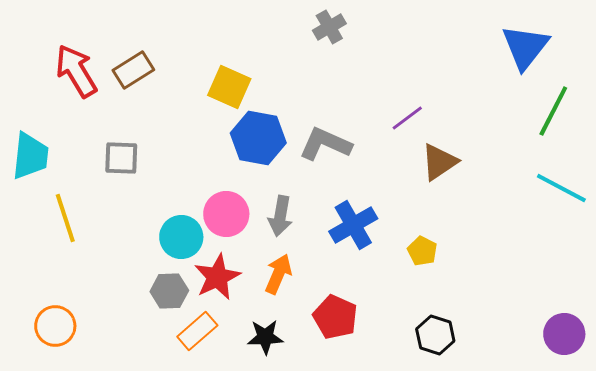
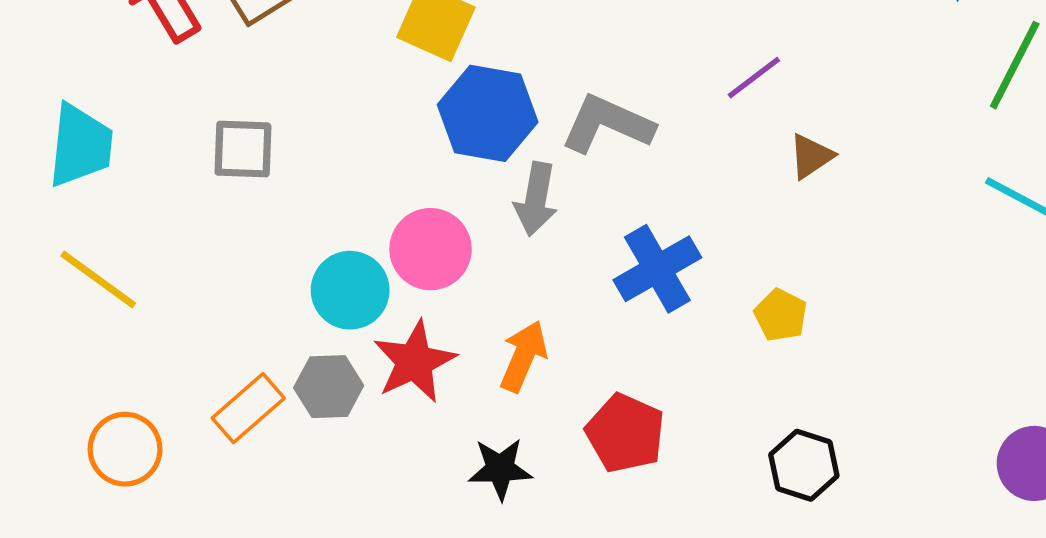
brown triangle: (439, 162) -> (811, 156), size x0.7
gray arrow: (280, 216) -> (536, 199), moved
yellow line: (65, 218) -> (98, 279), moved, turned -36
orange rectangle: (197, 331) -> (248, 408), moved

